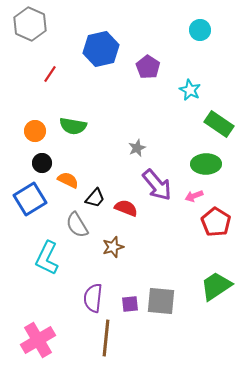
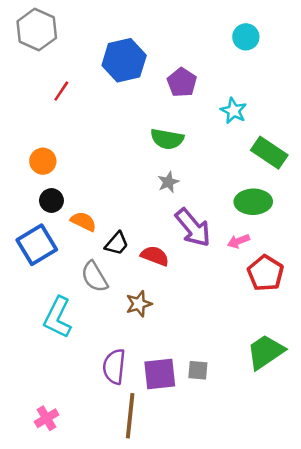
green semicircle: (73, 126) -> (167, 139), moved
gray square: (161, 301) -> (198, 370), size x0.6
purple square: (130, 304) -> (160, 374), size x1.6
pink cross: (38, 340) -> (47, 418), size x0.6

